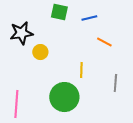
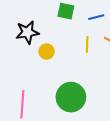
yellow line: (81, 70) -> (87, 44), moved

